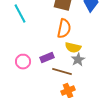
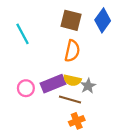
yellow semicircle: (73, 48) -> (72, 80), moved
purple rectangle: (47, 58) -> (53, 84), size x1.5

